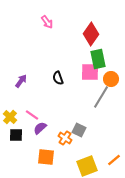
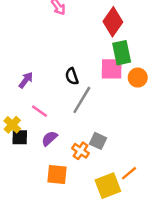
gray line: (101, 97) -> (82, 100), moved
pink line: (32, 115) -> (40, 111), moved
black square: (16, 135) -> (20, 137), moved
orange line: (114, 160) -> (129, 173), moved

